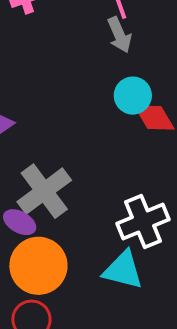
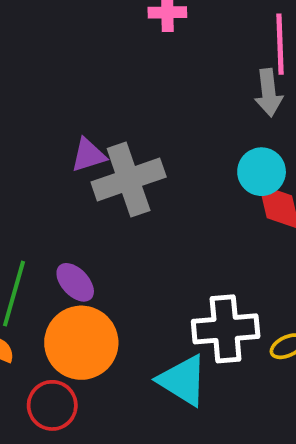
gray cross: (44, 191) -> (129, 179), moved

